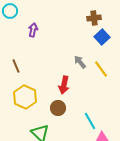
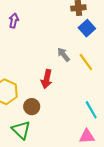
brown circle: (58, 108) -> (32, 107), moved
cyan line: (90, 121) -> (91, 110), moved

